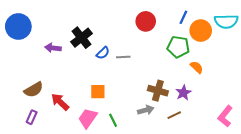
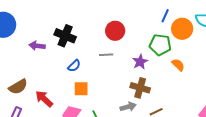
red circle: (146, 21) -> (115, 31), moved
black cross: (82, 38) -> (65, 36), turned -30
blue semicircle: (103, 53) -> (74, 66), moved
purple star: (183, 93) -> (140, 62), moved

